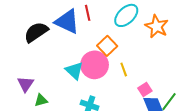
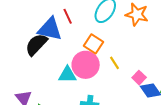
black semicircle: (36, 32) -> (36, 45), moved
cyan triangle: (74, 71) -> (67, 75), turned -30

